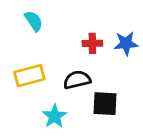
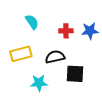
cyan semicircle: (34, 21) -> (32, 22), moved
cyan star: (55, 116) -> (39, 83), turned 30

